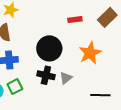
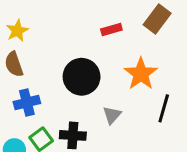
black cross: (46, 75) -> (73, 135), moved
black line: (100, 95) -> (164, 108), moved, turned -66

